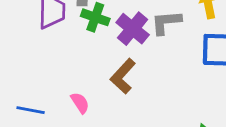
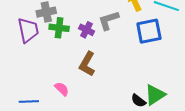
purple cross: (133, 29) -> (86, 30), size x0.7

